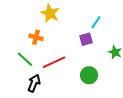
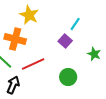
orange cross: (36, 37) -> (15, 39), size x1.5
purple square: (86, 39) -> (65, 41), turned -32

